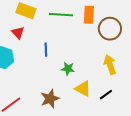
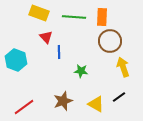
brown circle: (110, 29) -> (110, 41), moved
red triangle: (18, 33) -> (46, 37), moved
yellow triangle: (83, 89) -> (96, 104), moved

